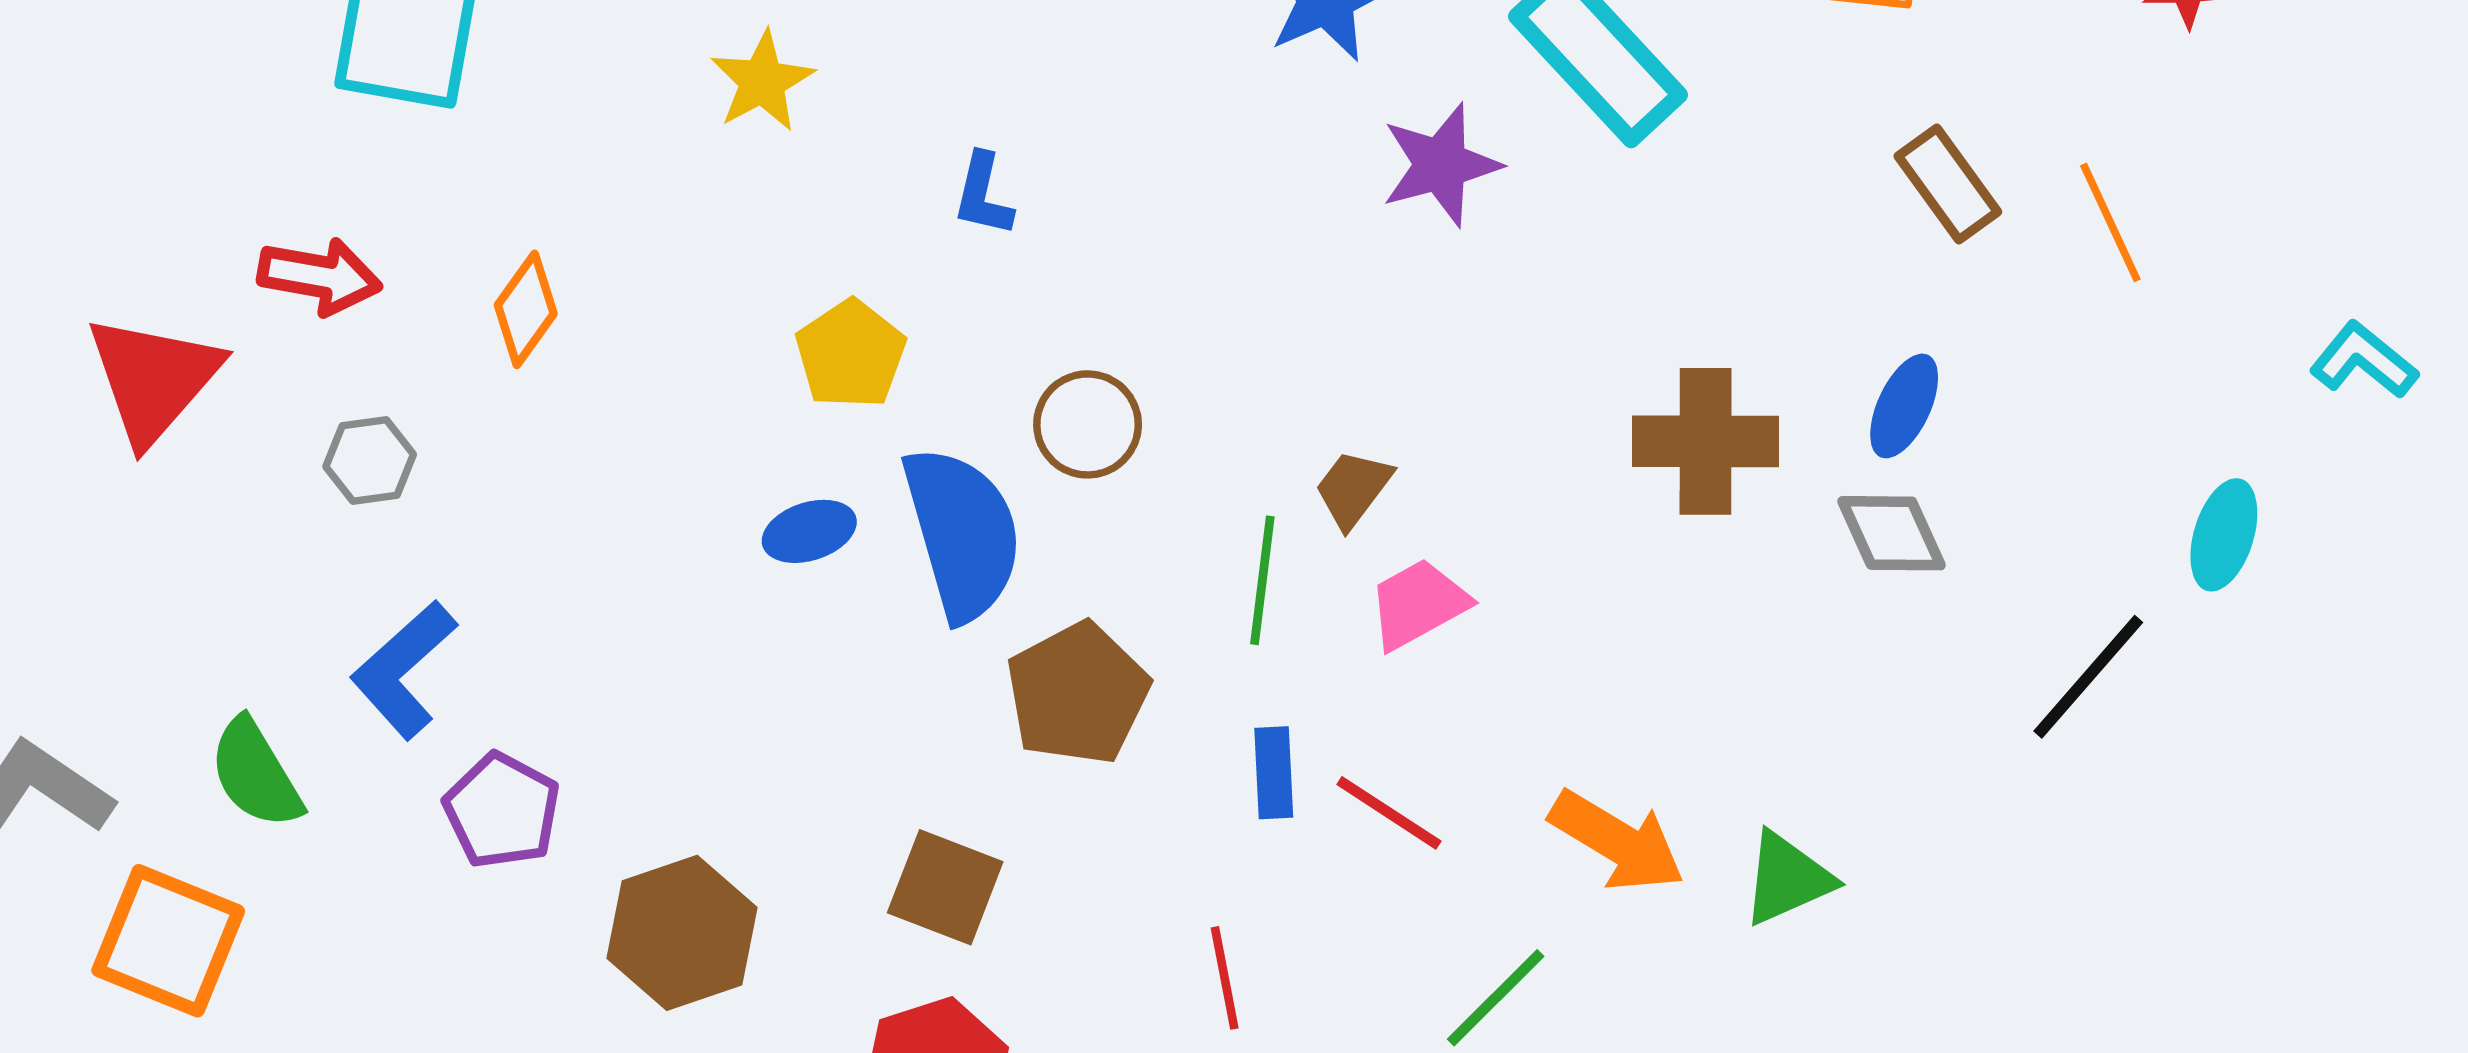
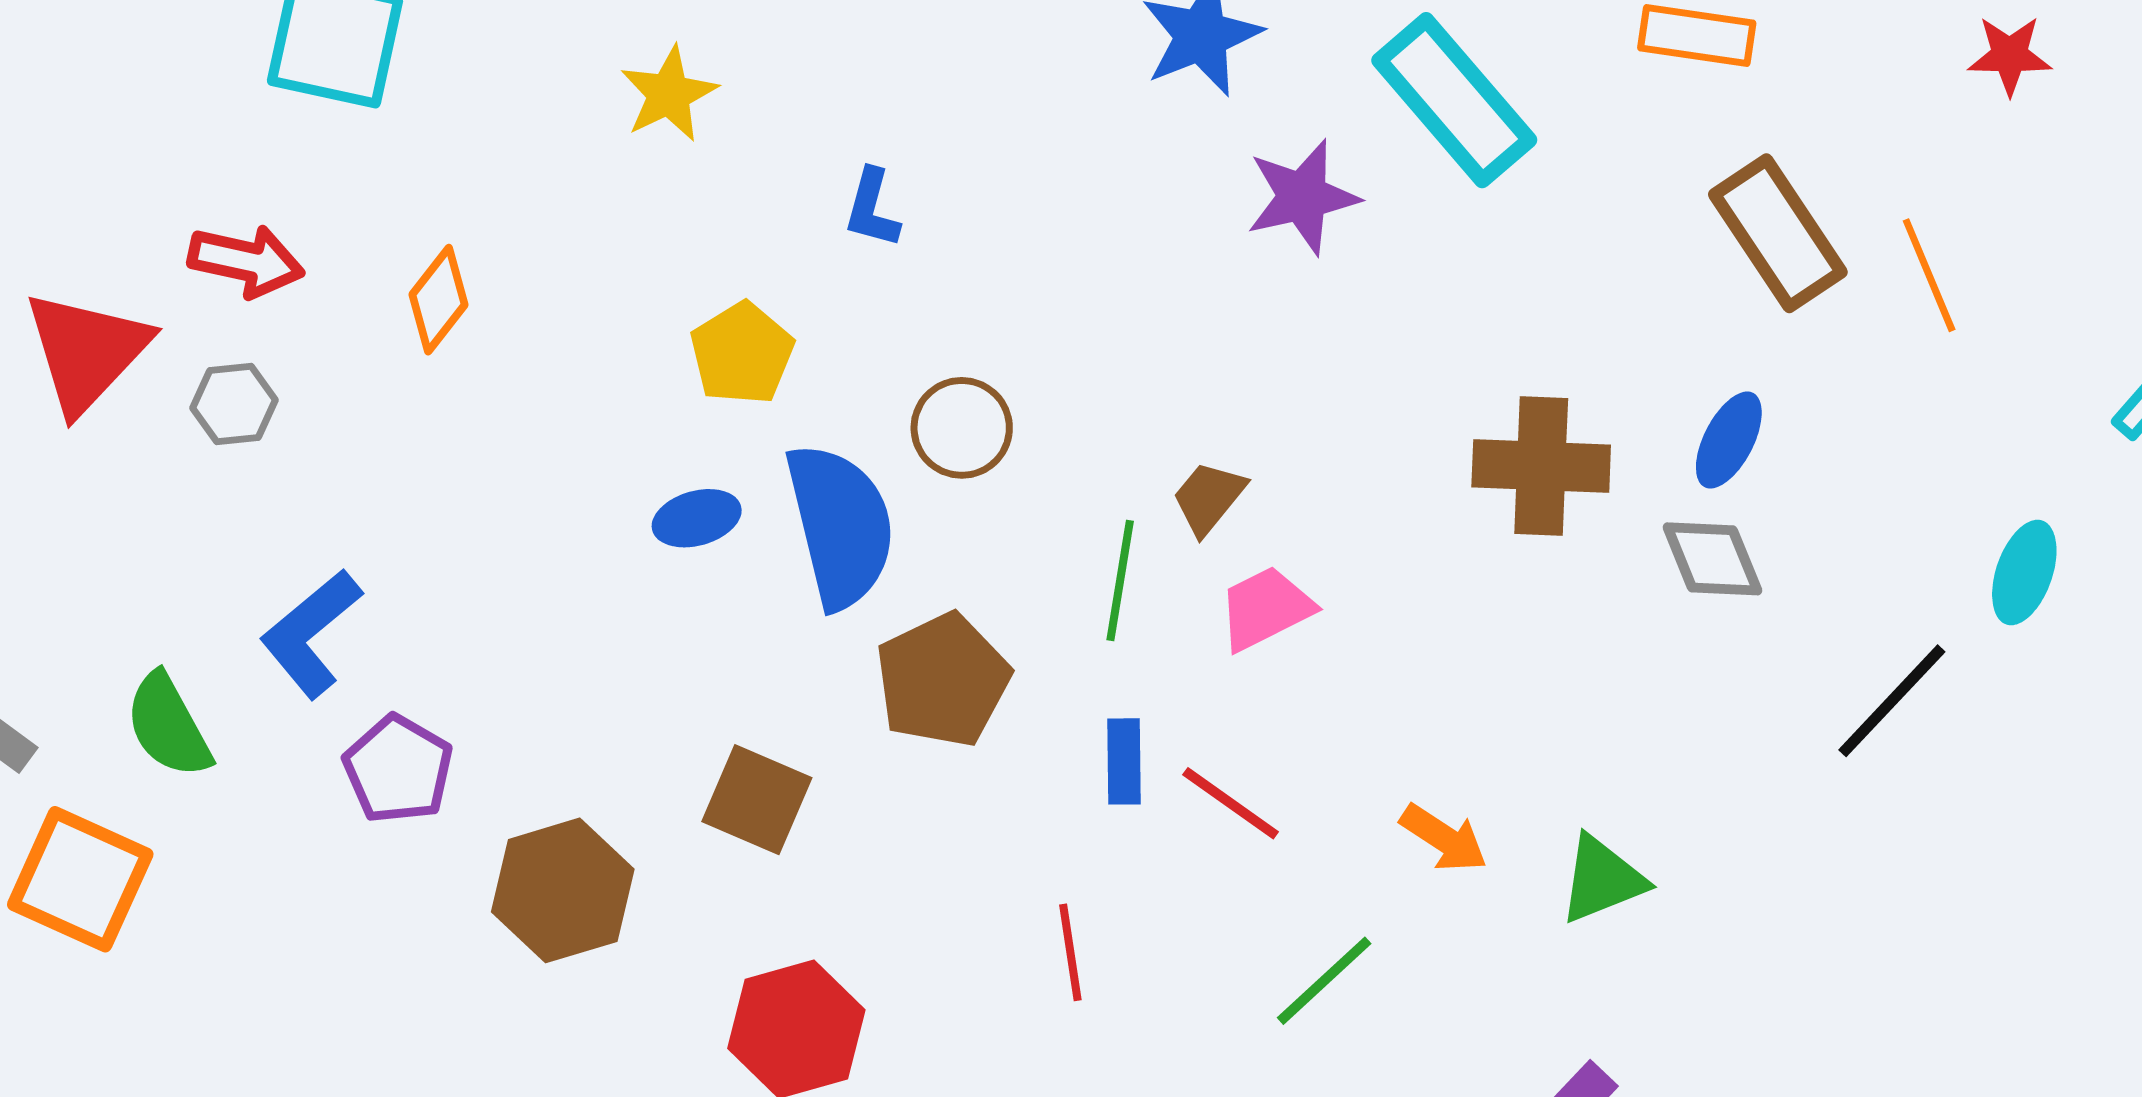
brown rectangle: (1948, 184) -> (1778, 233), size x1.4
gray hexagon: (370, 461) -> (234, 404), moved
orange arrow: (1617, 841) -> (1444, 838), size x0.7
brown square: (945, 887) -> (757, 800), moved

